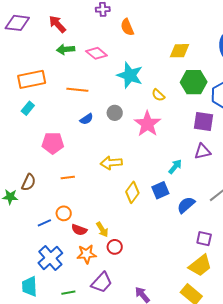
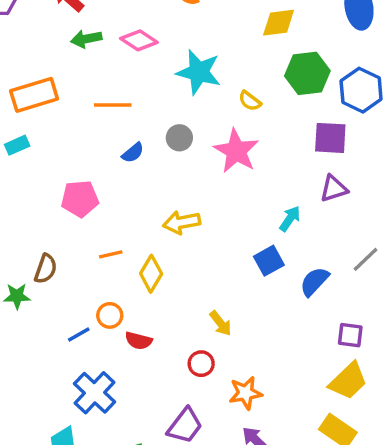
cyan rectangle: (28, 108) -> (17, 145), moved, turned 32
yellow diamond: (132, 192) -> (151, 274), moved
yellow arrow: (102, 230) -> (221, 323), moved
orange star: (87, 254) -> (246, 393), moved

